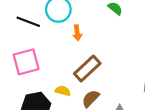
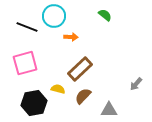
orange arrow: (77, 33) -> (71, 37), turned -80

